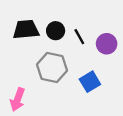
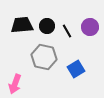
purple circle: (107, 44) -> (90, 27), moved

